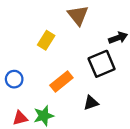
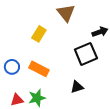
orange rectangle: (61, 81) -> (39, 69), moved, turned 66

